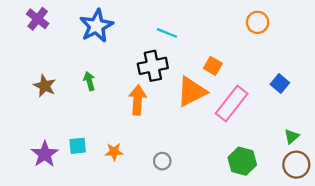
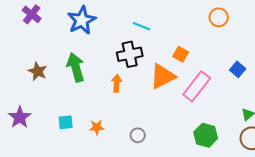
green arrow: (89, 81) -> (76, 67), size x1.8
orange arrow: (138, 100) -> (117, 83), size x0.7
purple star: (45, 154) -> (20, 117), moved

